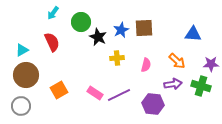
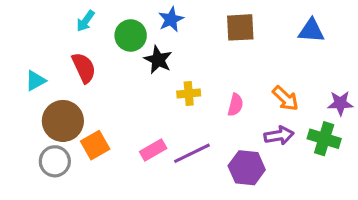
brown square: (144, 28) -> (240, 27), moved
blue star: (121, 30) -> (171, 19), moved
blue triangle: (193, 34) -> (311, 31), moved
brown circle: (26, 75) -> (63, 121), moved
pink rectangle: (95, 93) -> (153, 150), turned -63
gray circle: (21, 106) -> (55, 161), moved

